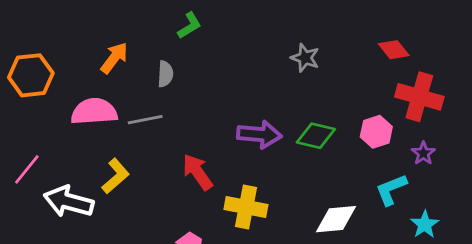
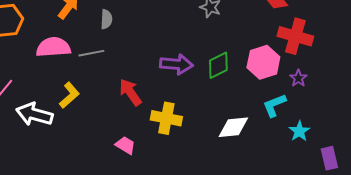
pink hexagon: (376, 132) -> (263, 62), size x1.4
green diamond: (316, 136) -> (218, 65), turned -40

